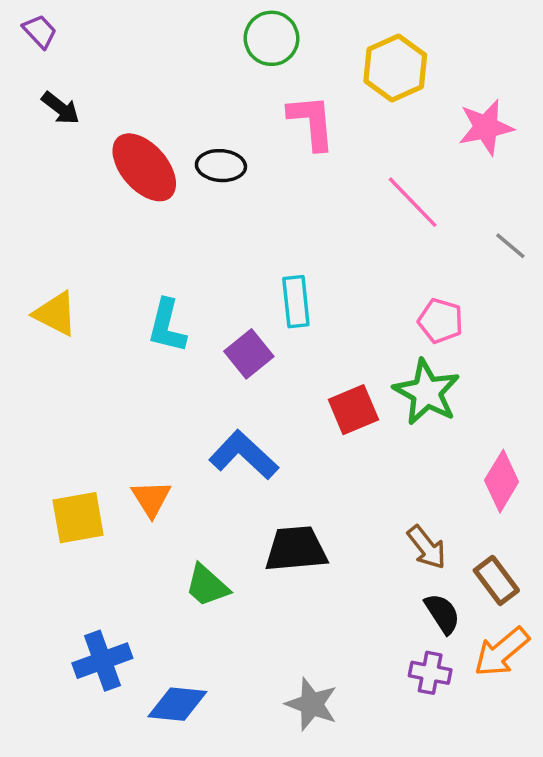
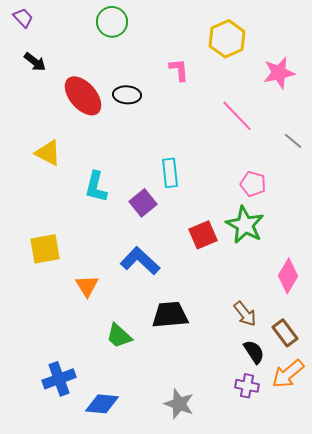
green circle: (272, 38) -> (112, 22), moved
pink L-shape: (312, 122) -> (179, 70), size x0.7
yellow triangle: (55, 314) -> (48, 153), moved
yellow square: (78, 518) -> (45, 249), moved

